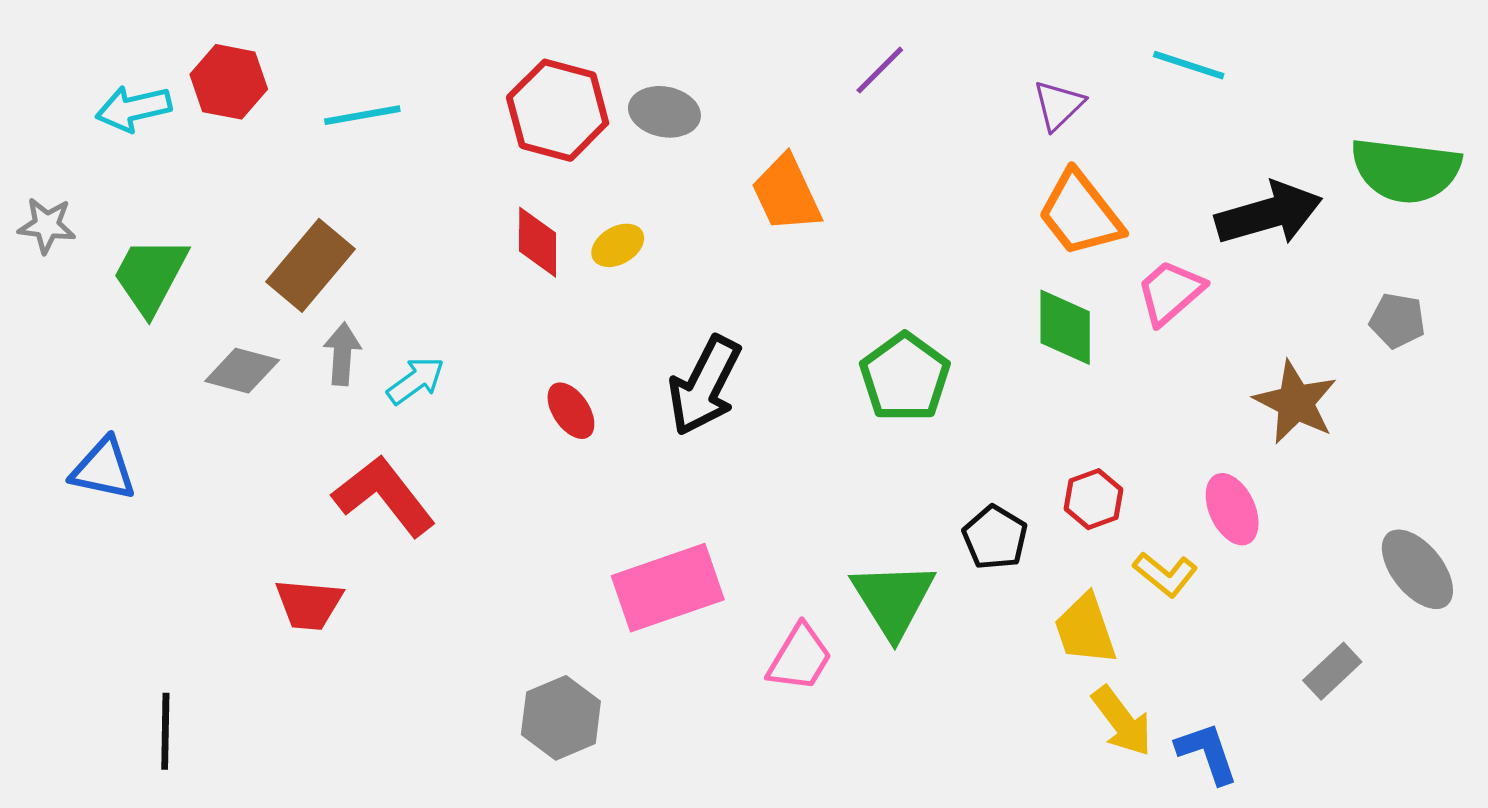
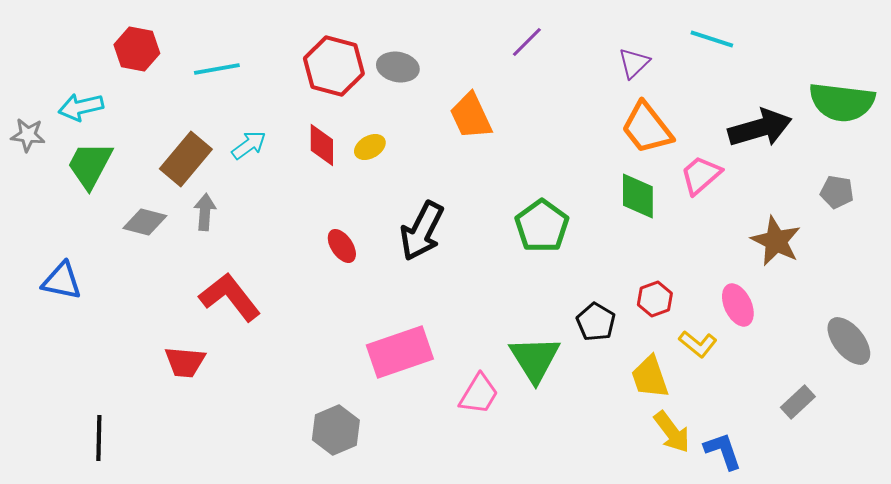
cyan arrow: (134, 108) -> (81, 107), moved
cyan arrow: (416, 381) -> (249, 145), moved

